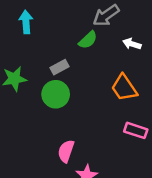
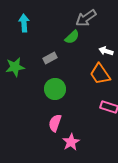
white arrow: (132, 44) -> (106, 51), moved
green circle: (56, 94) -> (55, 89), moved

